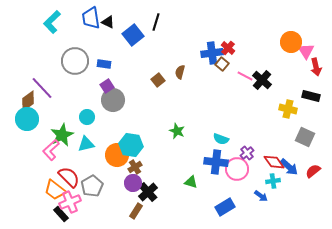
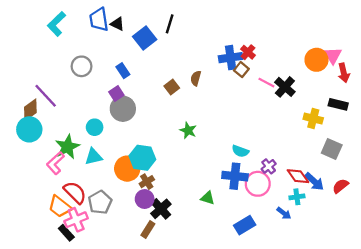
orange circle: (291, 42) -> (316, 60), moved
gray circle: (75, 61) -> (82, 66), size x0.7
blue rectangle: (104, 64) -> (123, 71), moved, turned 48
green star: (177, 131) -> (188, 130), moved

